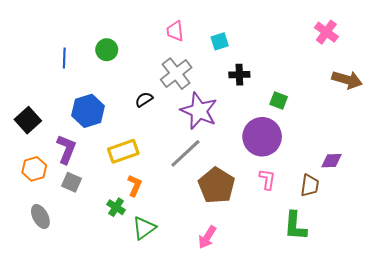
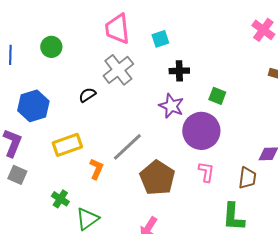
pink trapezoid: (175, 31) -> (117, 29), size x1.5
purple star: (199, 111) -> (171, 106), moved, size x0.7
orange L-shape: (135, 185) -> (96, 169), moved

